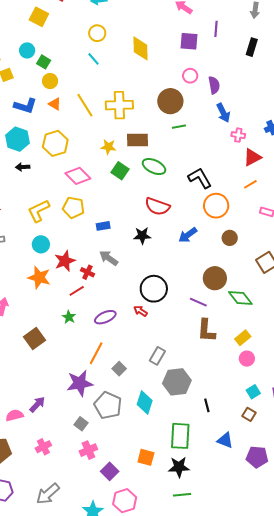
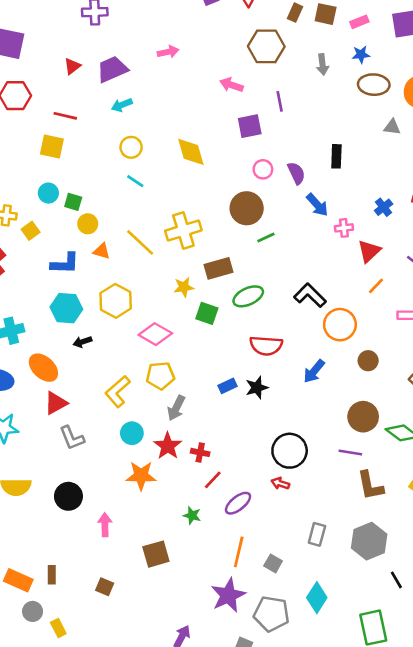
black rectangle: (252, 47) -> (336, 156), moved
green ellipse: (154, 167) -> (248, 296), turned -35
blue rectangle: (103, 226) -> (228, 386), moved
gray arrow: (109, 258) -> (176, 408), moved, turned -84
red line: (77, 291) -> (213, 480), moved
brown square: (35, 338) -> (156, 554), turned 35
gray hexagon: (177, 382) -> (369, 541), moved
cyan diamond: (145, 403) -> (317, 598), turned 30

